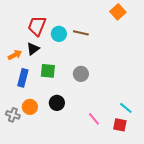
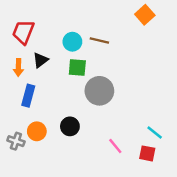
red trapezoid: (37, 26) -> (23, 32), moved
orange arrow: (15, 55) -> (18, 67), turned 120
green square: (48, 71) -> (77, 67), moved
gray circle: (81, 74) -> (99, 91), size x1.5

